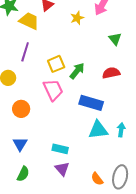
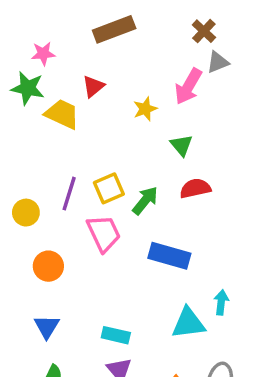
green triangle: (115, 39) -> (181, 145), moved
purple line: (25, 52) -> (69, 194), moved
red semicircle: (111, 73) -> (195, 188), moved
cyan triangle: (98, 130) -> (188, 323), moved

